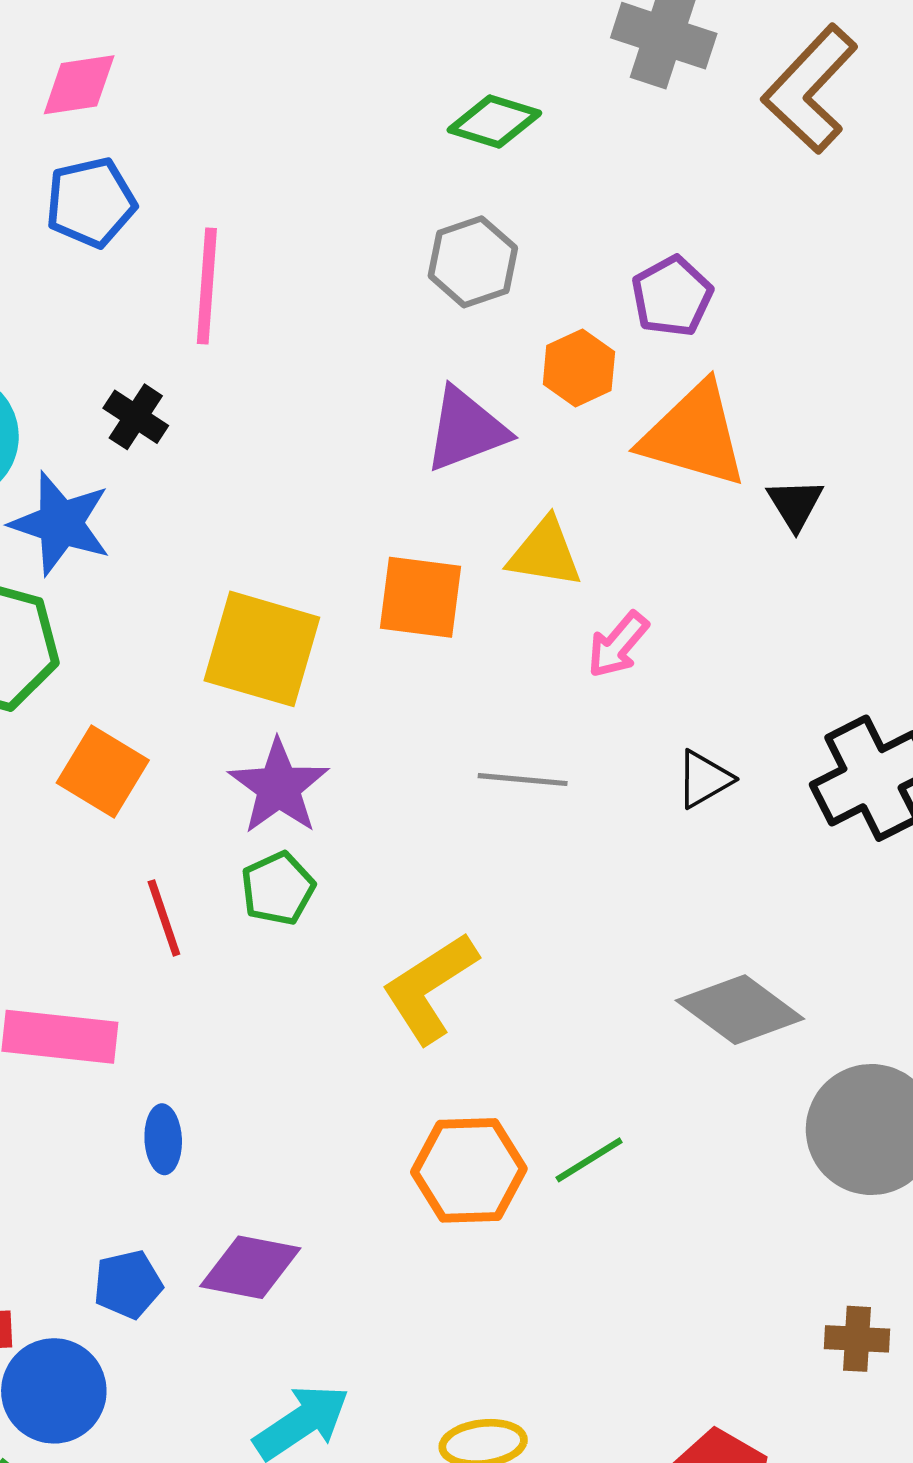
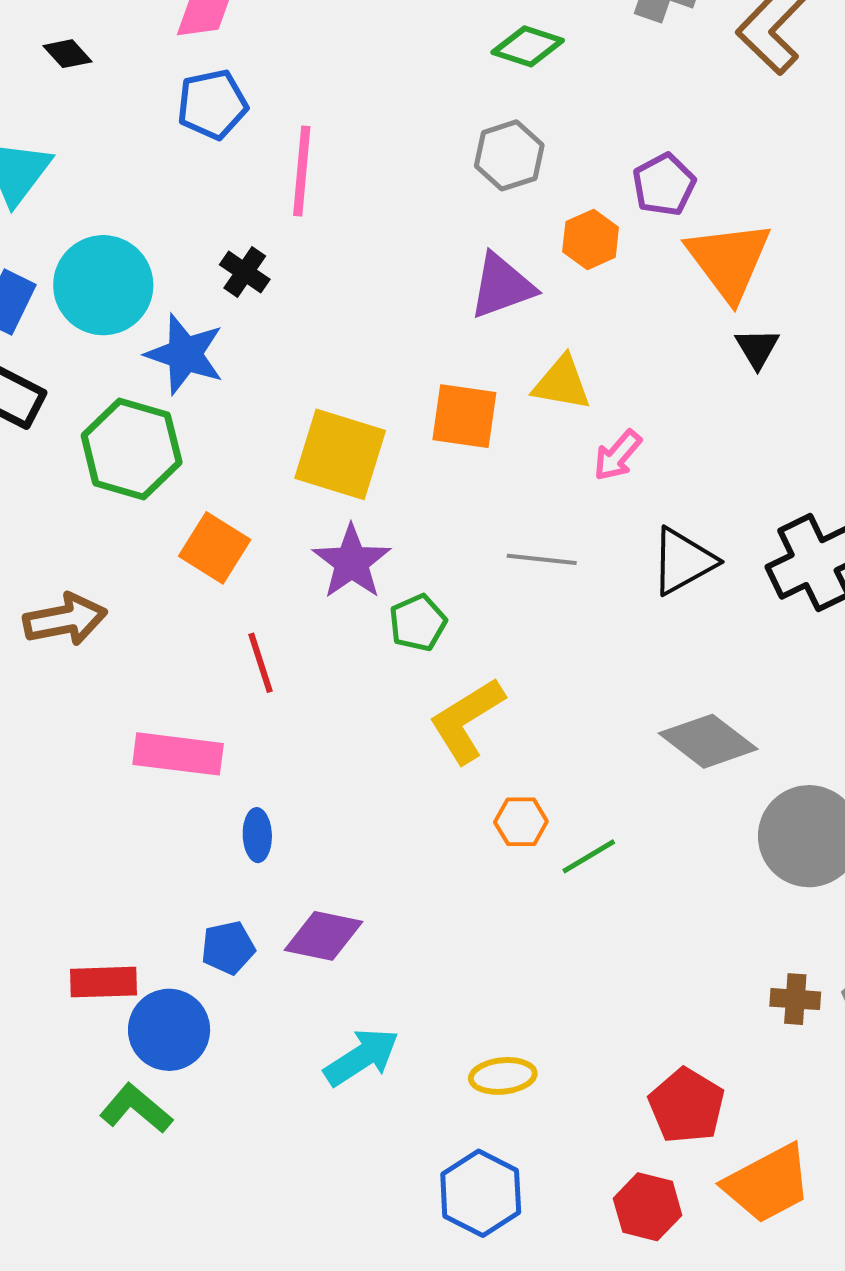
orange triangle: (694, 435) -> (729, 260), moved, turned 36
black triangle: (704, 779) -> (683, 561), size x1.5
green pentagon: (278, 888) -> (418, 623), moved
orange hexagon: (469, 1170) -> (521, 822), moved, size x0.6

